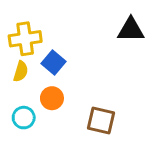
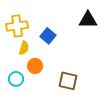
blue square: (53, 63) -> (48, 36), moved
yellow semicircle: (21, 71) -> (24, 48), moved

